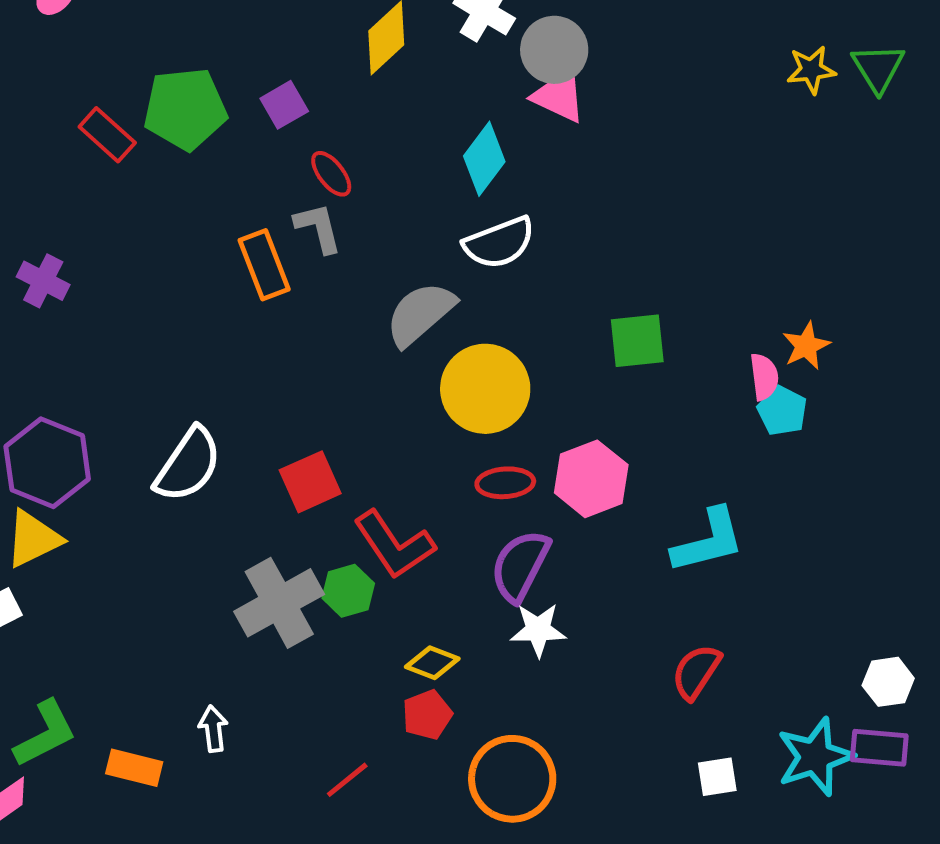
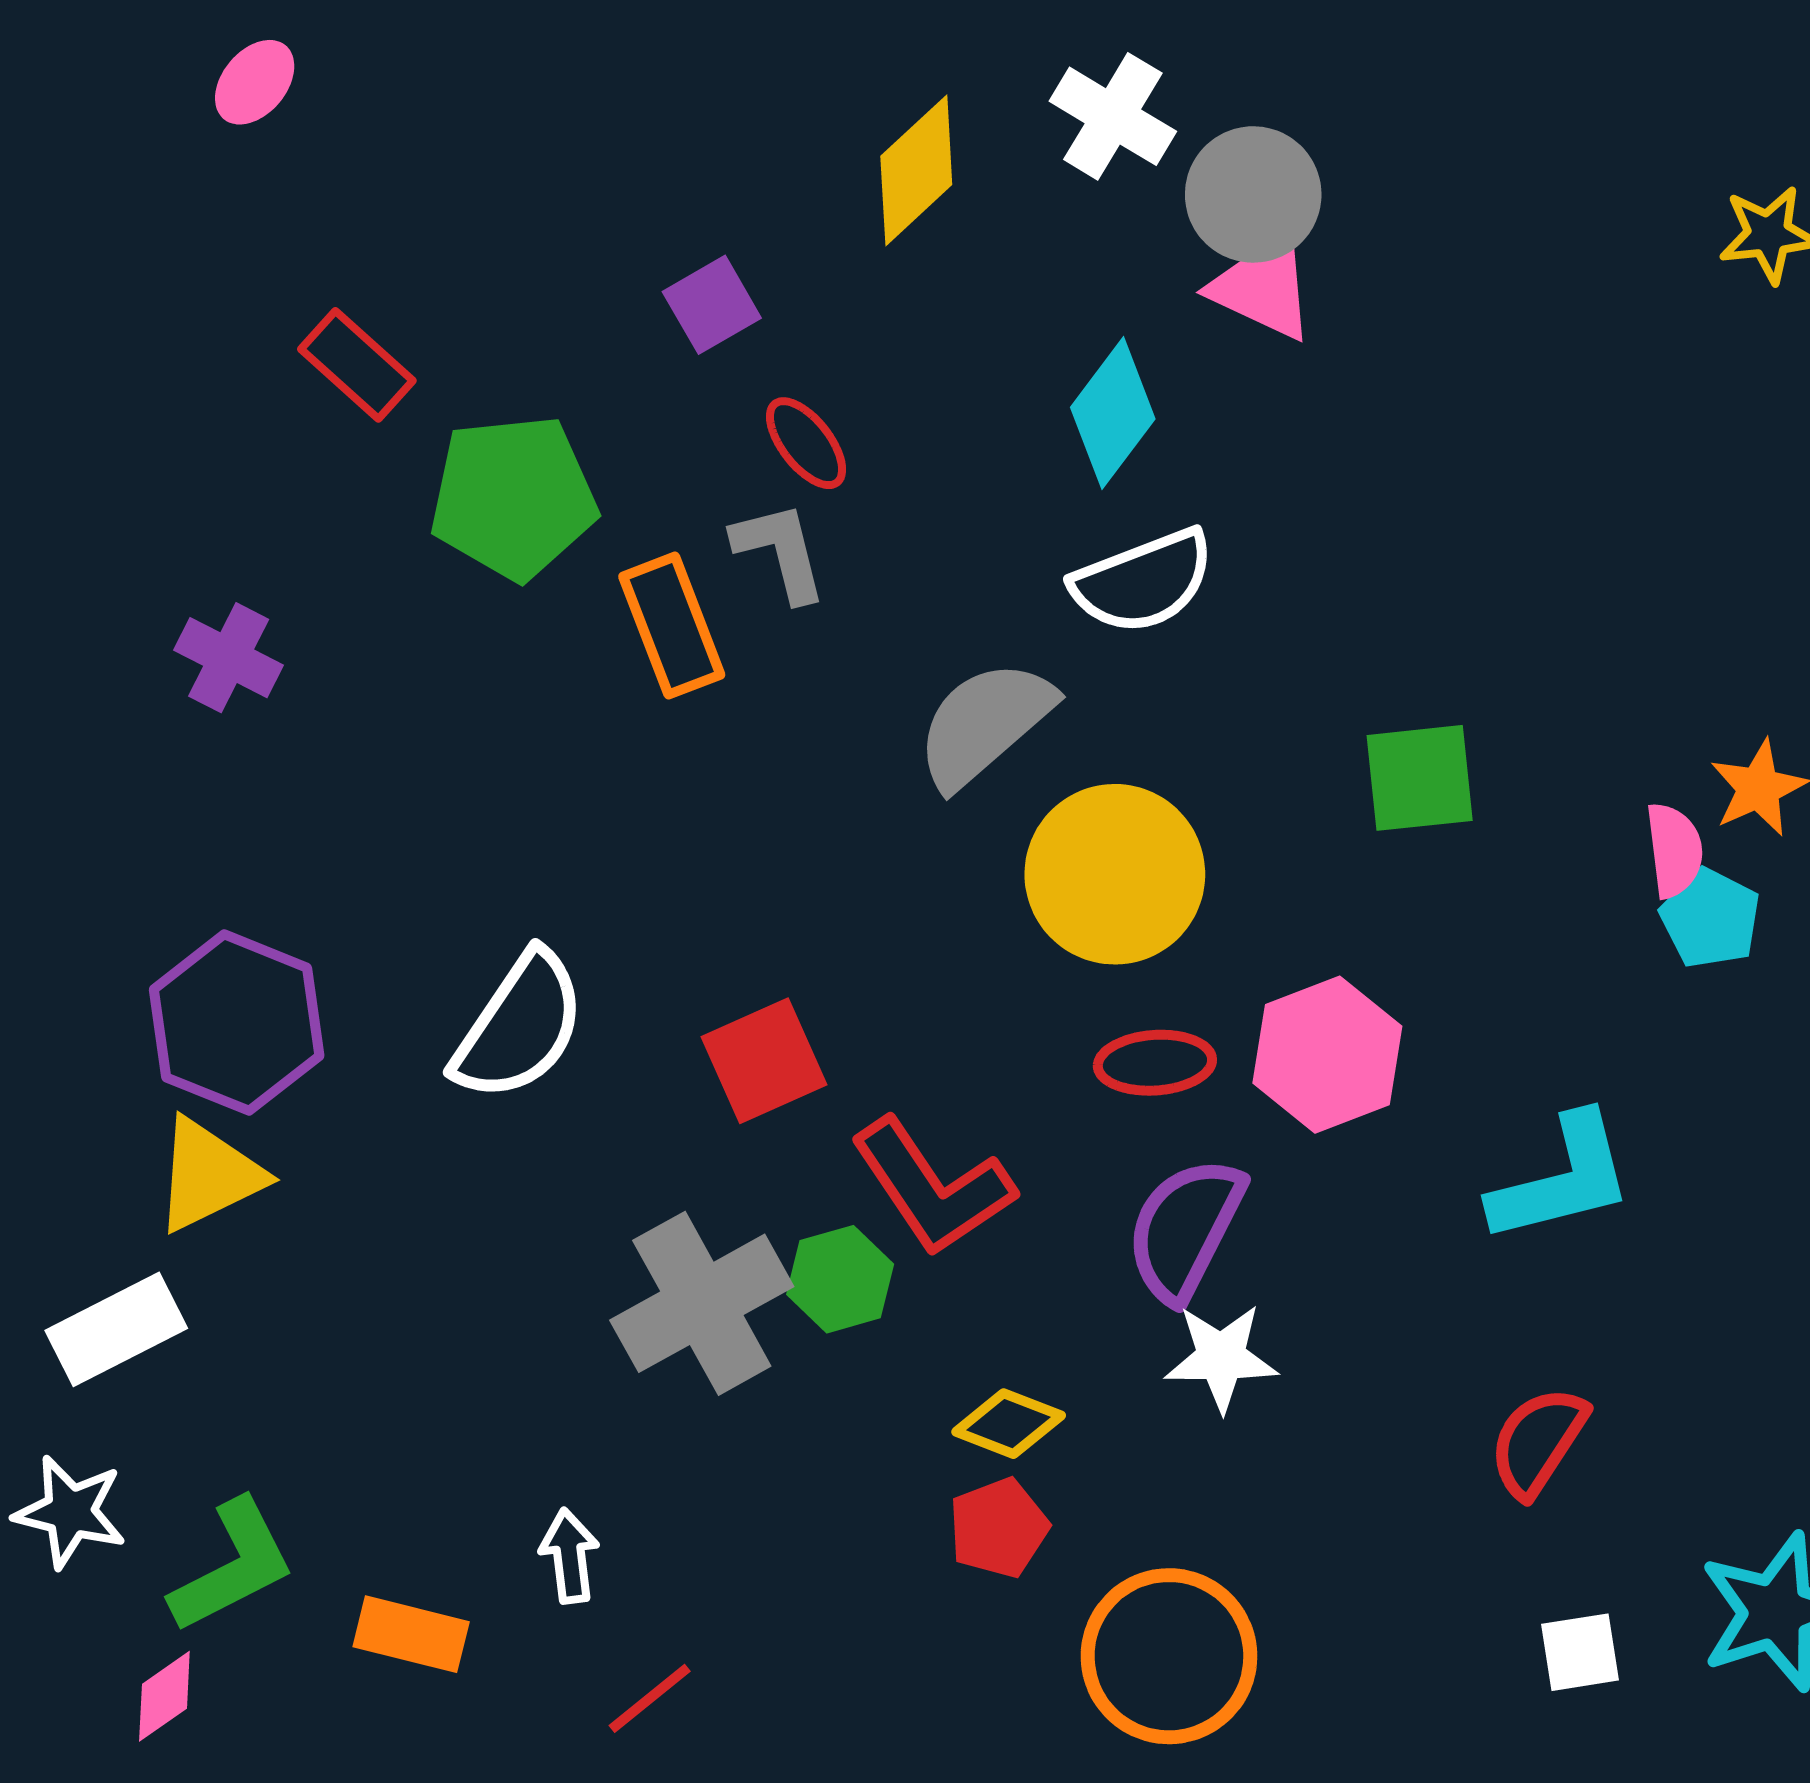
green pentagon: (185, 109) -> (513, 497), moved
red line: (347, 780) -> (650, 1698), moved

